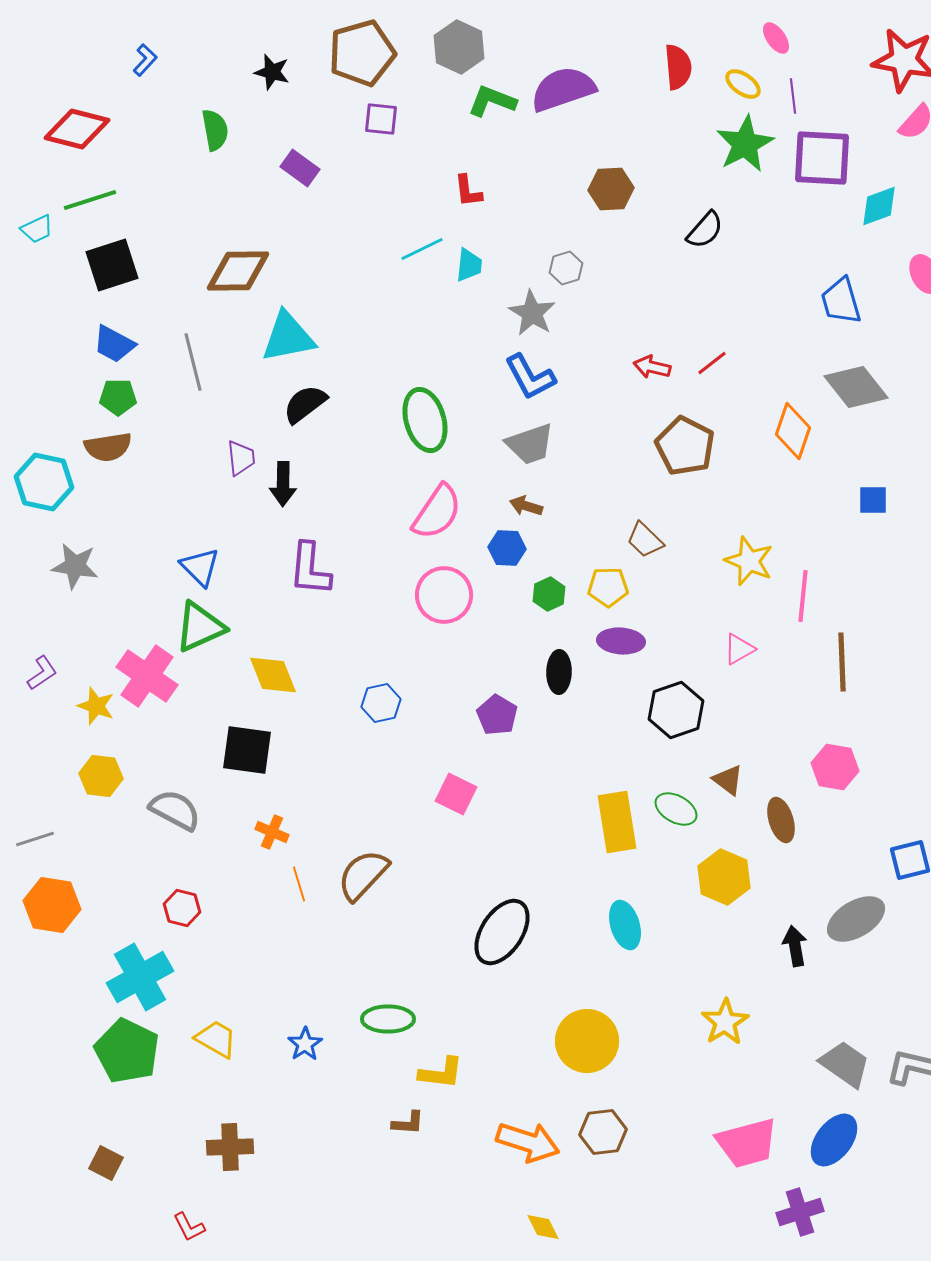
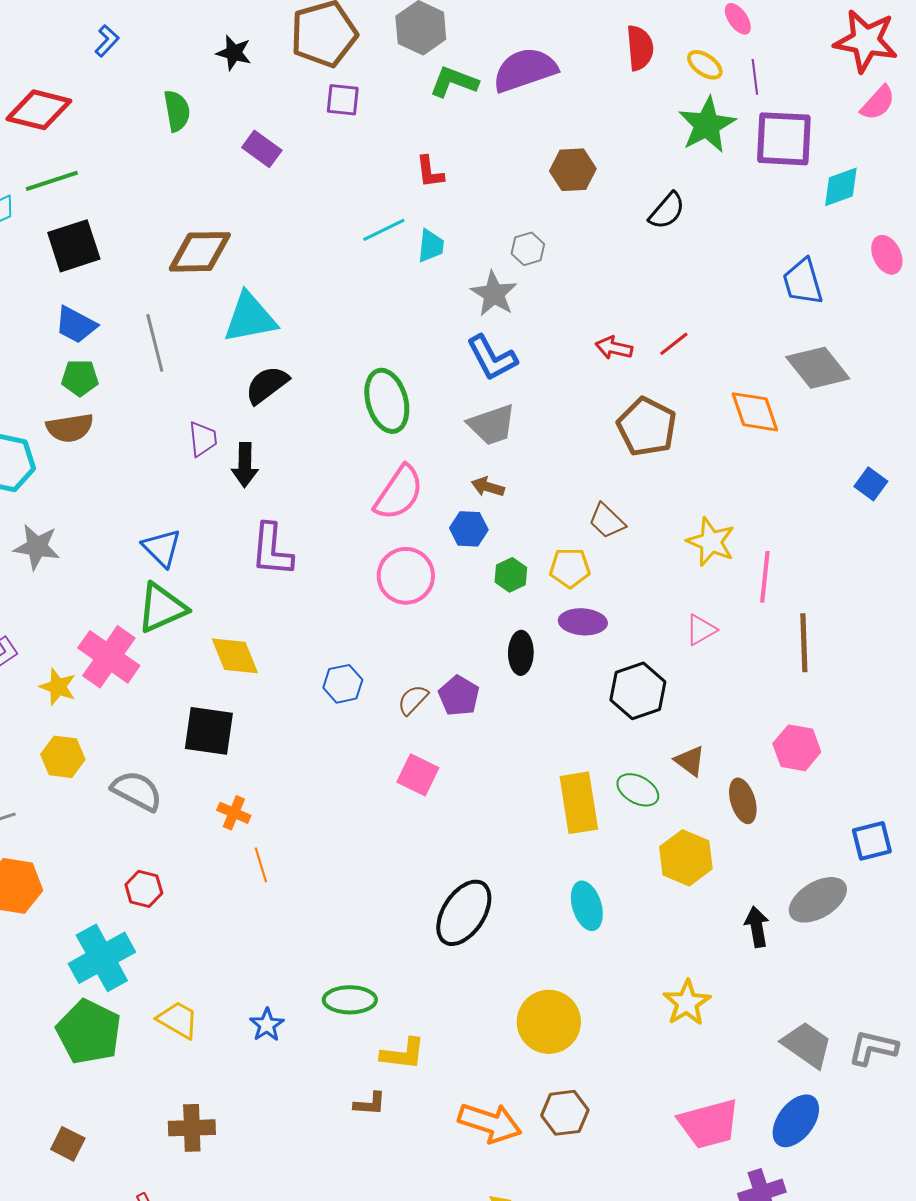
orange diamond: (793, 431) -> (755, 412), turned -38
blue square: (873, 500) -> (871, 484), moved, turned 36
brown semicircle: (363, 875) -> (413, 700), moved, size x0.6

